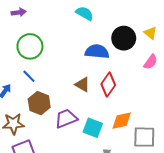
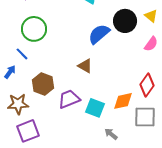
blue semicircle: (97, 52) -> (99, 34), turned -45
blue line: (29, 76) -> (22, 54), moved
red diamond: (108, 85) -> (147, 85), moved

